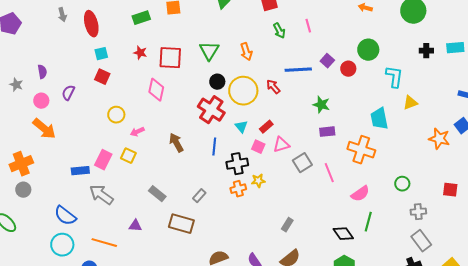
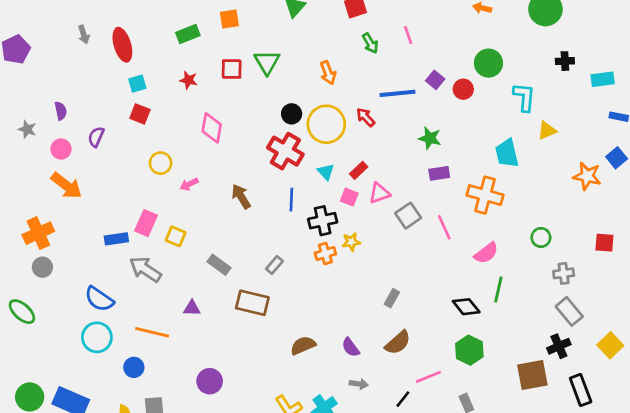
cyan rectangle: (455, 48) -> (603, 79), moved
green triangle: (209, 51) -> (267, 62), moved
red square: (170, 58) -> (232, 69), moved, size x0.7
yellow square: (128, 156) -> (176, 236), moved

